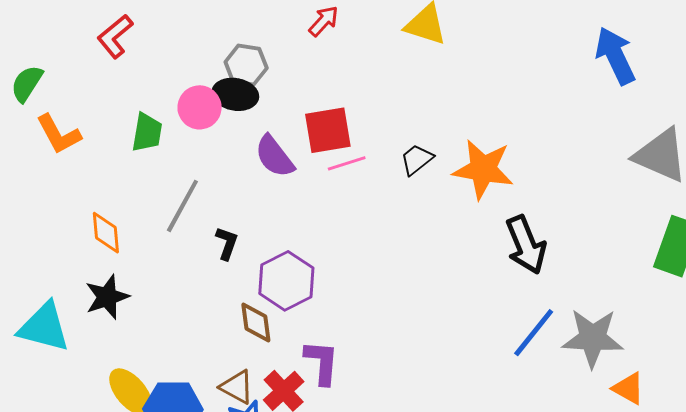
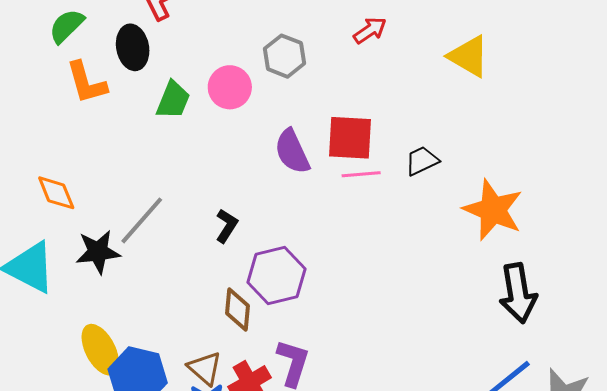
black ellipse: (235, 94) -> (133, 47), moved, turned 57
black trapezoid: (417, 160) -> (422, 161), moved
gray line: (182, 206) -> (142, 220), moved
orange diamond: (106, 233) -> (56, 193), moved, turned -30

